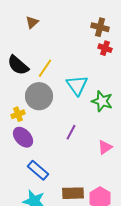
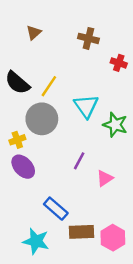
brown cross: (100, 27) -> (88, 38), moved
pink triangle: (105, 147) -> (105, 178), moved
blue rectangle: (38, 170) -> (56, 209), moved

